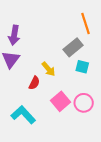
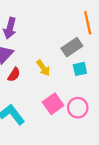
cyan square: (82, 67) -> (80, 69), turned -32
red semicircle: (34, 83) -> (14, 75), moved

